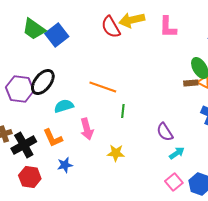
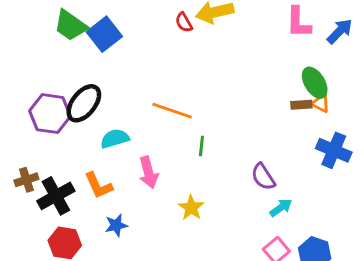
red semicircle: (111, 27) -> (184, 22), size x0.6
pink L-shape: (168, 27) -> (298, 22), moved
yellow star: (116, 153) -> (191, 208), turned 30

